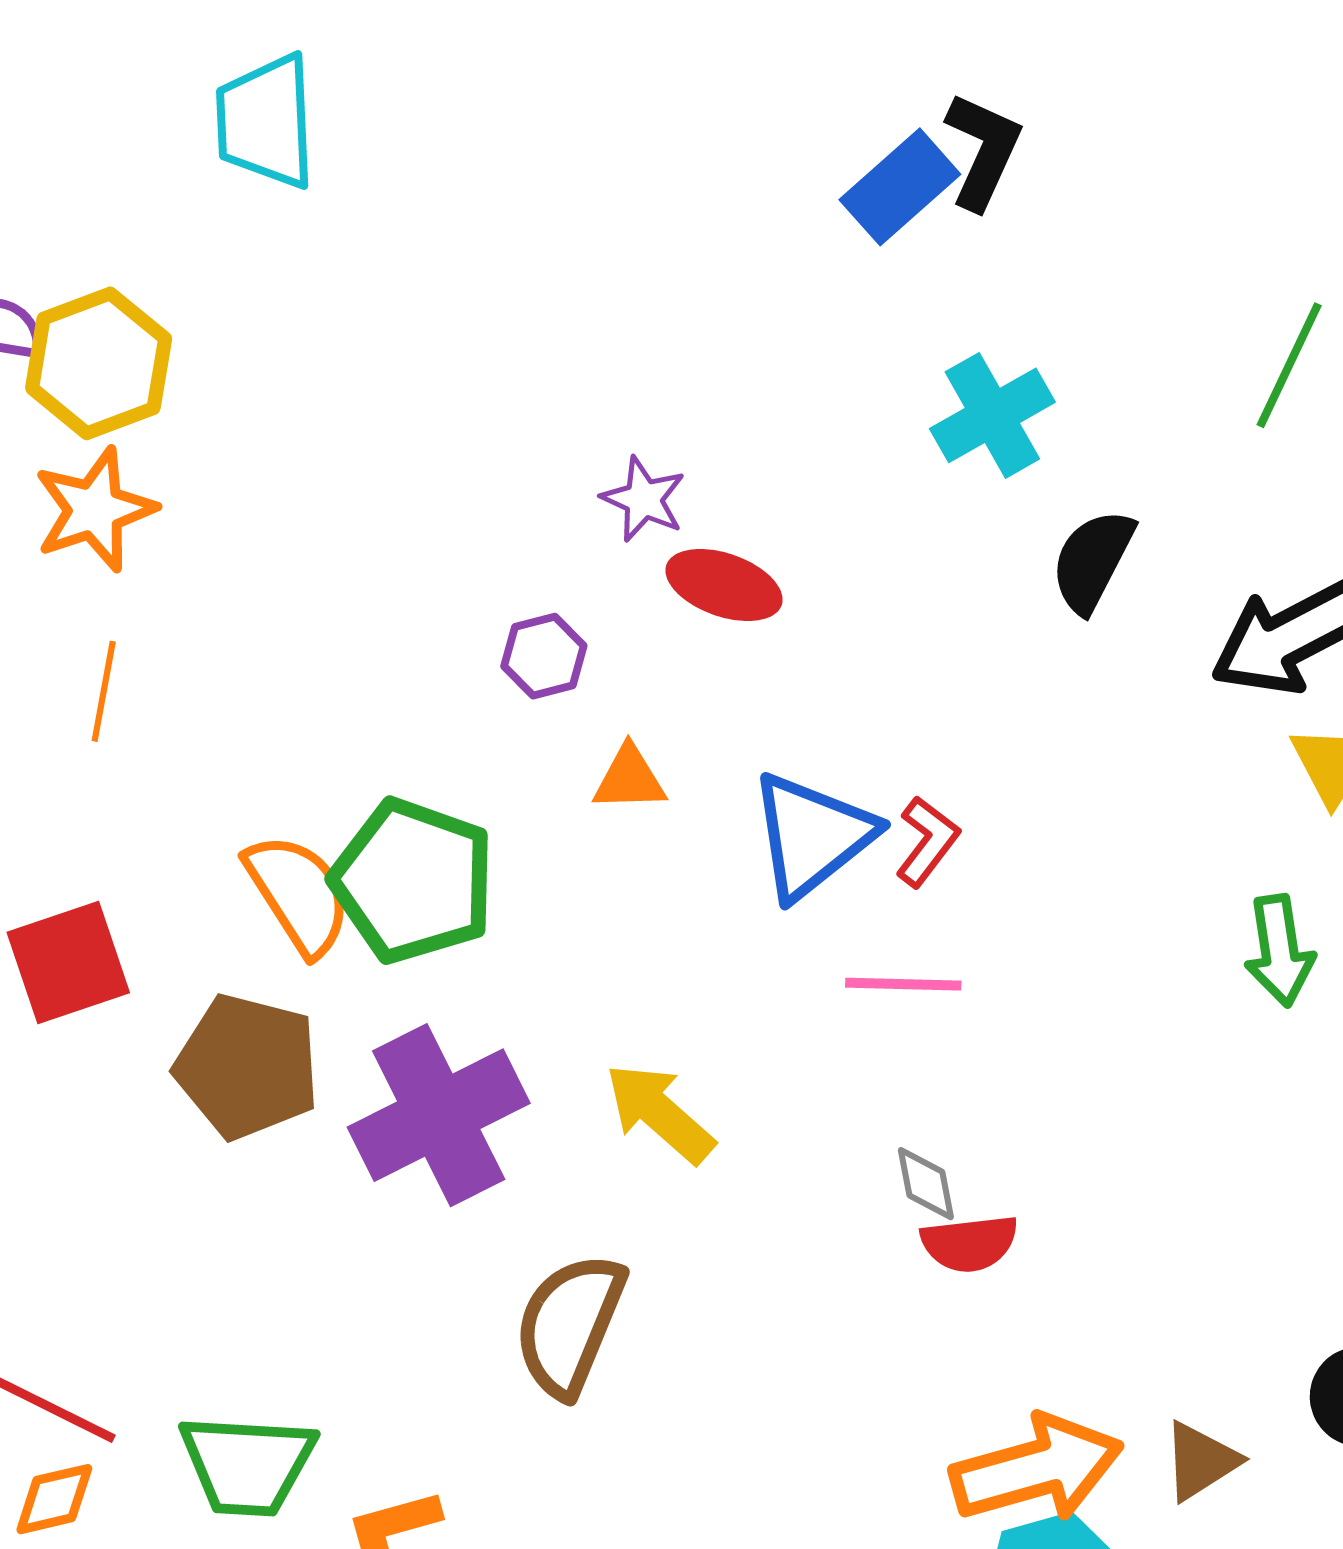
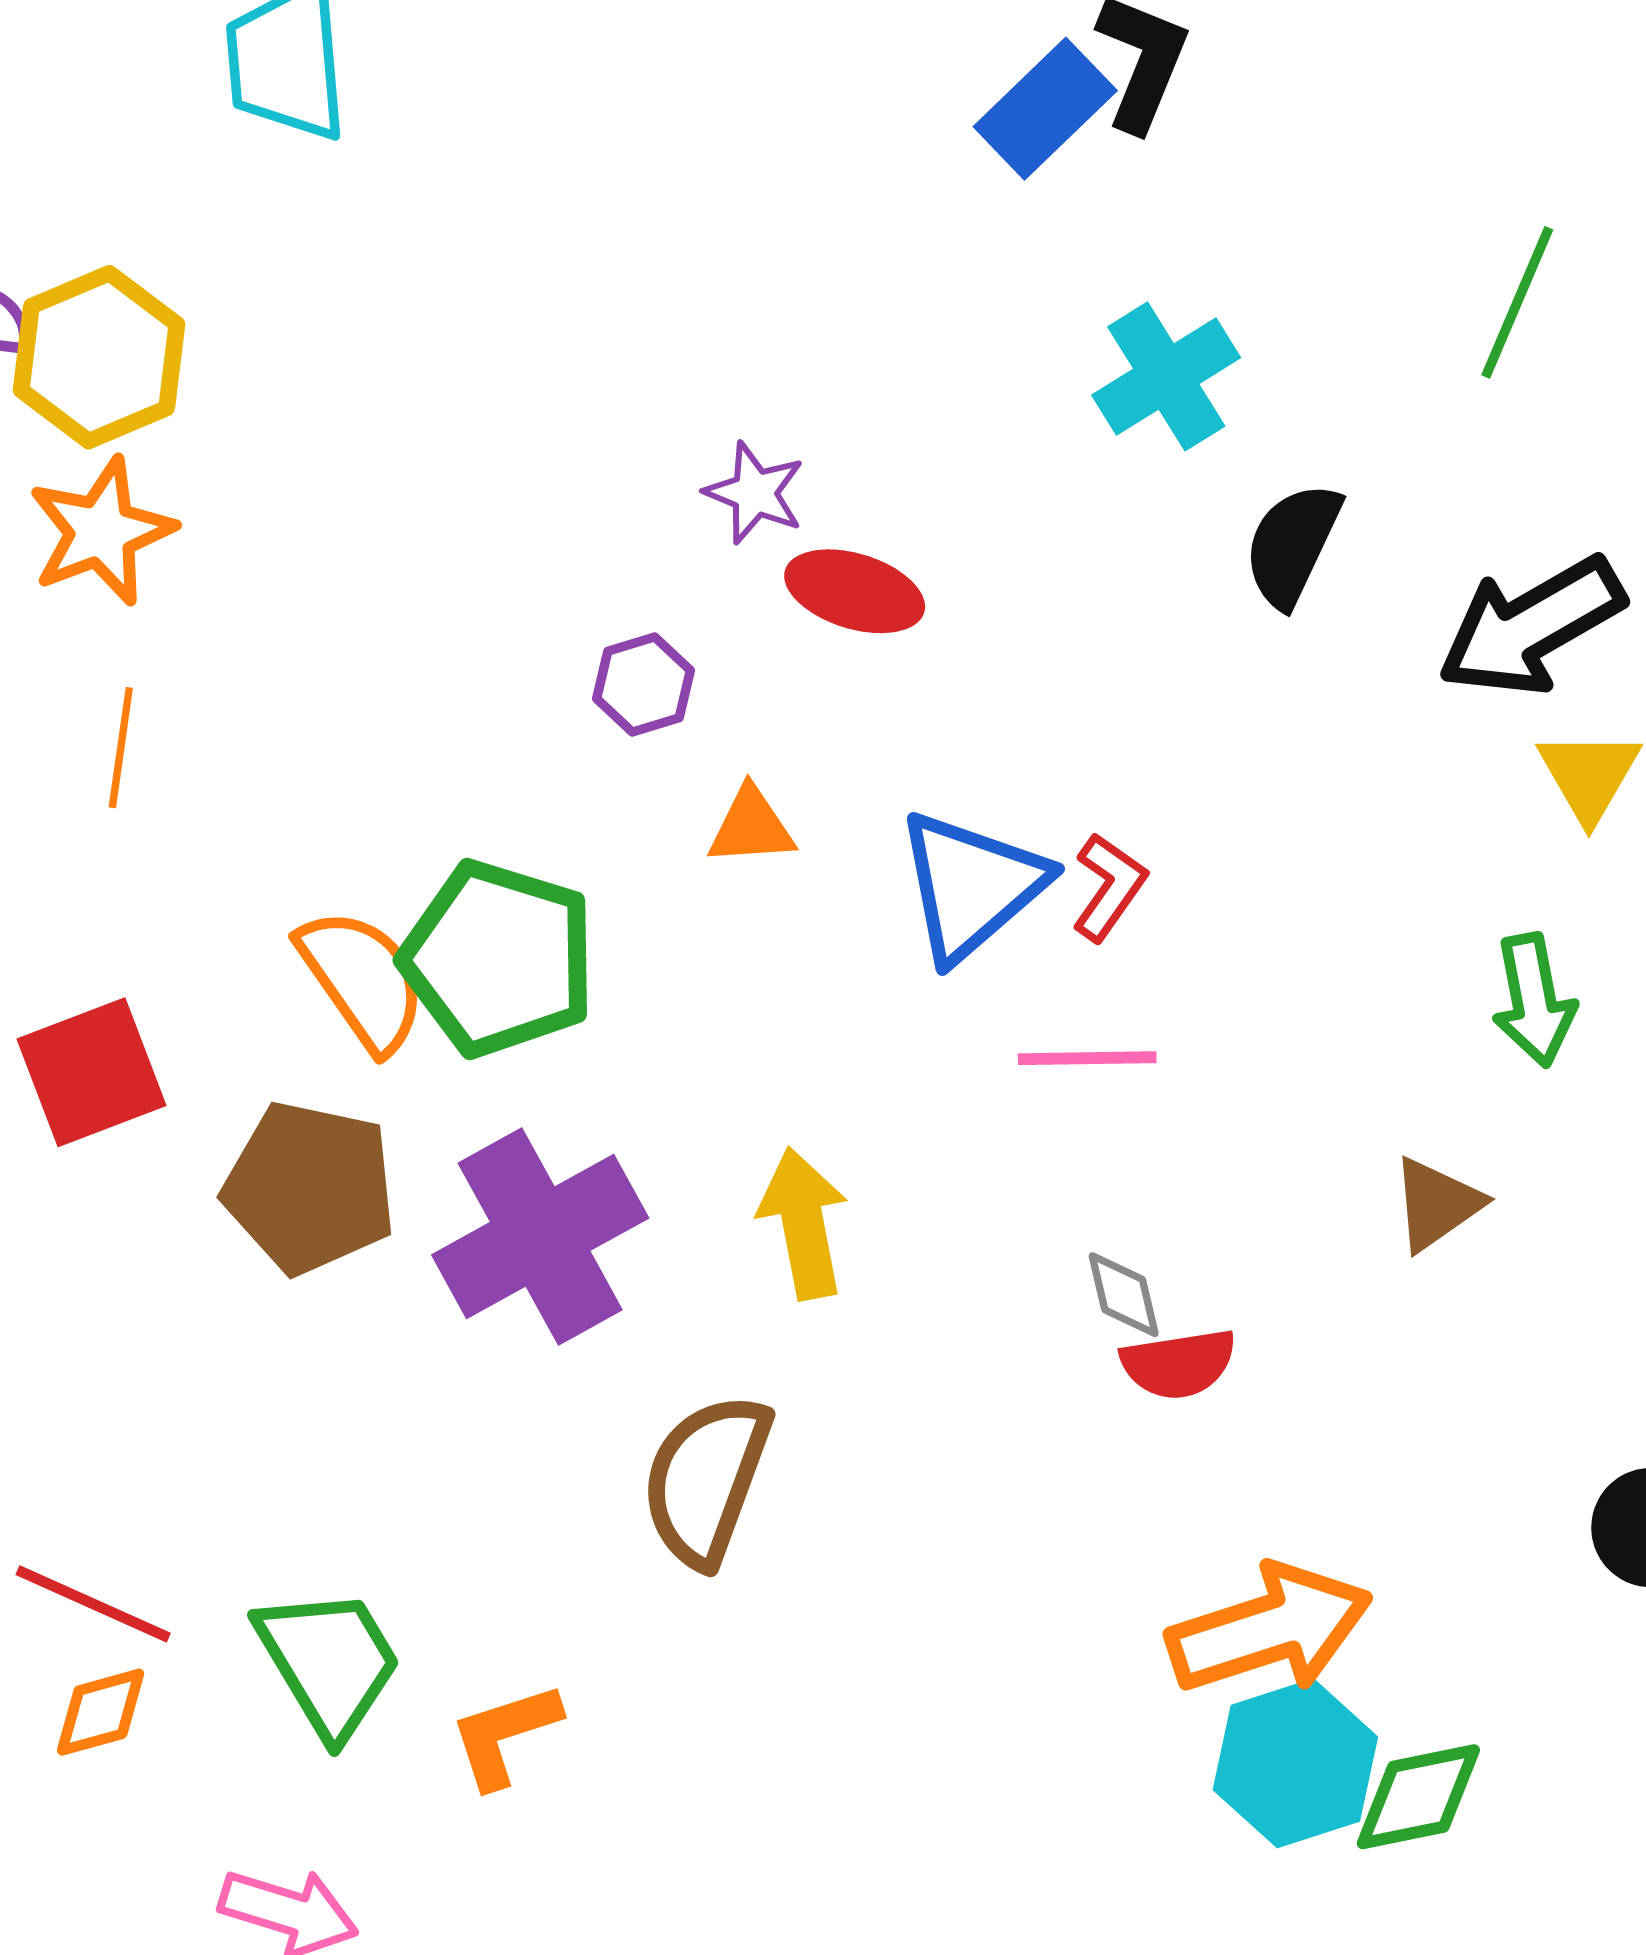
yellow arrow: (660, 1113) -> (803, 1223), turned 40
brown triangle: (1201, 1461) -> (1437, 1204), moved
green trapezoid: (247, 1465) -> (329, 1662), turned -122

